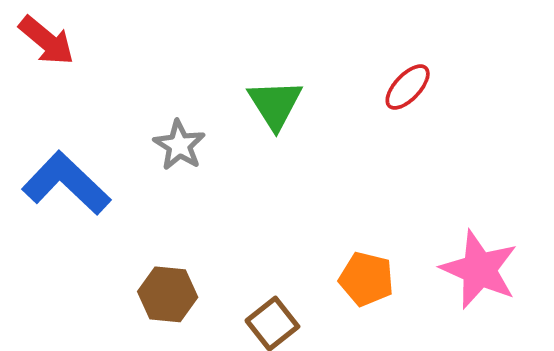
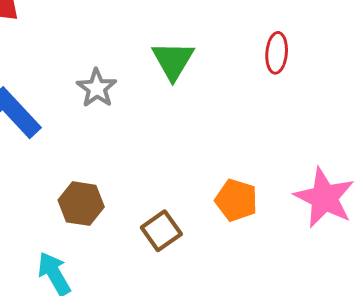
red ellipse: (408, 87) -> (277, 53), turned -42

